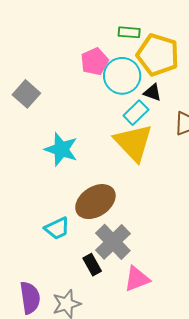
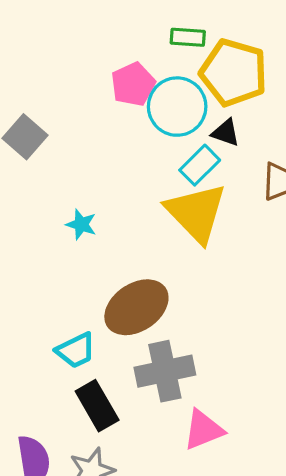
cyan star: (61, 149) -> (81, 224), size x0.6
gray cross: (113, 242) -> (165, 371), turned 33
black rectangle: (92, 265) -> (97, 406), moved, size x1.4

